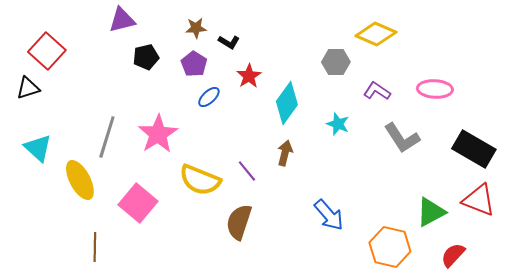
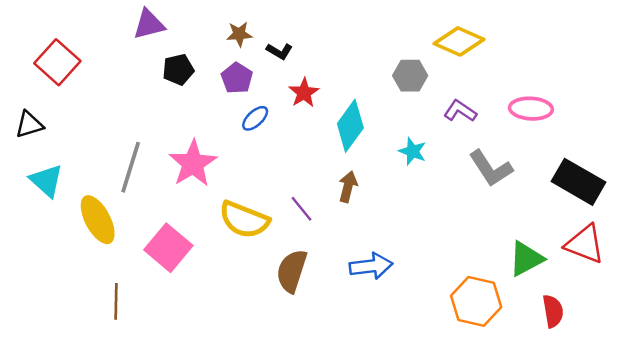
black triangle: (28, 88) -> (29, 124), moved
blue arrow: (329, 215) -> (371, 266), moved, turned -56
red semicircle: (453, 255) -> (553, 311), turned 128

